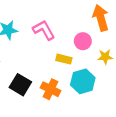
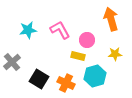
pink circle: (83, 41) -> (87, 40), moved

